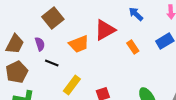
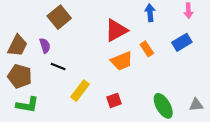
blue arrow: (136, 14) -> (150, 13), turned 42
orange trapezoid: (79, 44) -> (122, 61), moved
brown pentagon: (17, 72) -> (20, 76), turned -30

